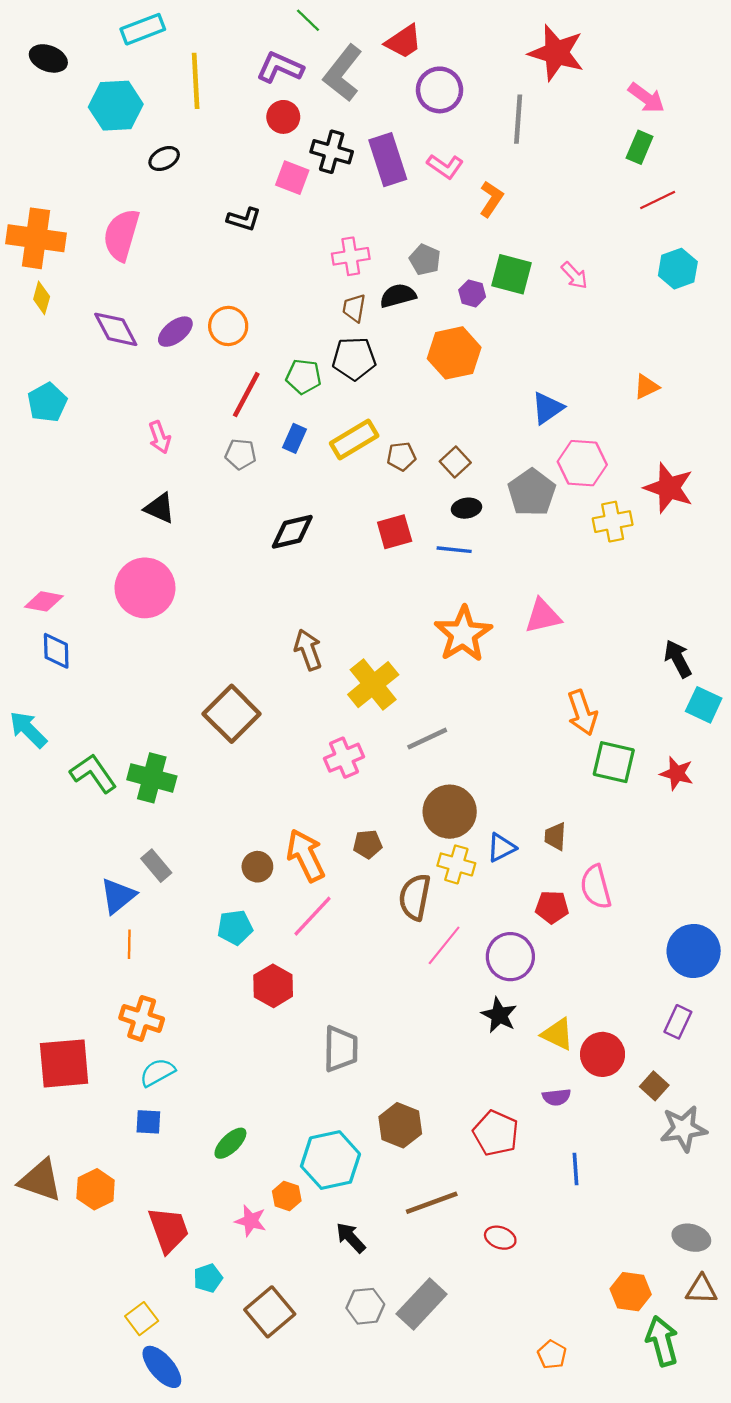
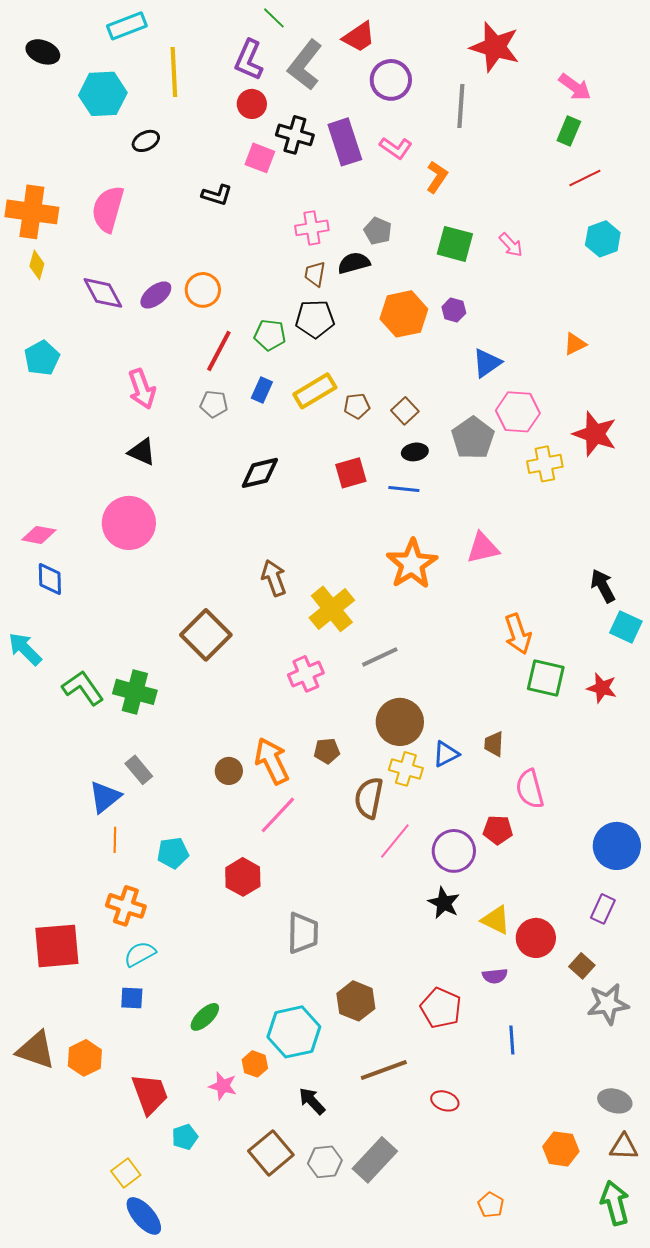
purple L-shape: (280, 67) -> (249, 60), turned -90
purple hexagon: (472, 293) -> (454, 310), moved
pink arrow: (160, 437) -> (142, 389), size x1.4
red pentagon: (552, 907) -> (498, 830), moved
cyan pentagon: (235, 927) -> (173, 853), moved
brown square: (270, 1312) -> (271, 1153), moved
green arrow: (662, 1341) -> (615, 1203), moved

